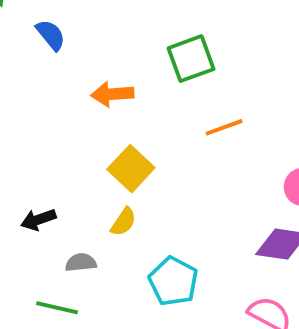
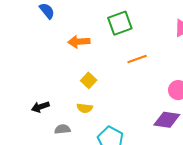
yellow square: (131, 169) -> (89, 80), size x0.7
yellow semicircle: (123, 222) -> (85, 108), turned 63

